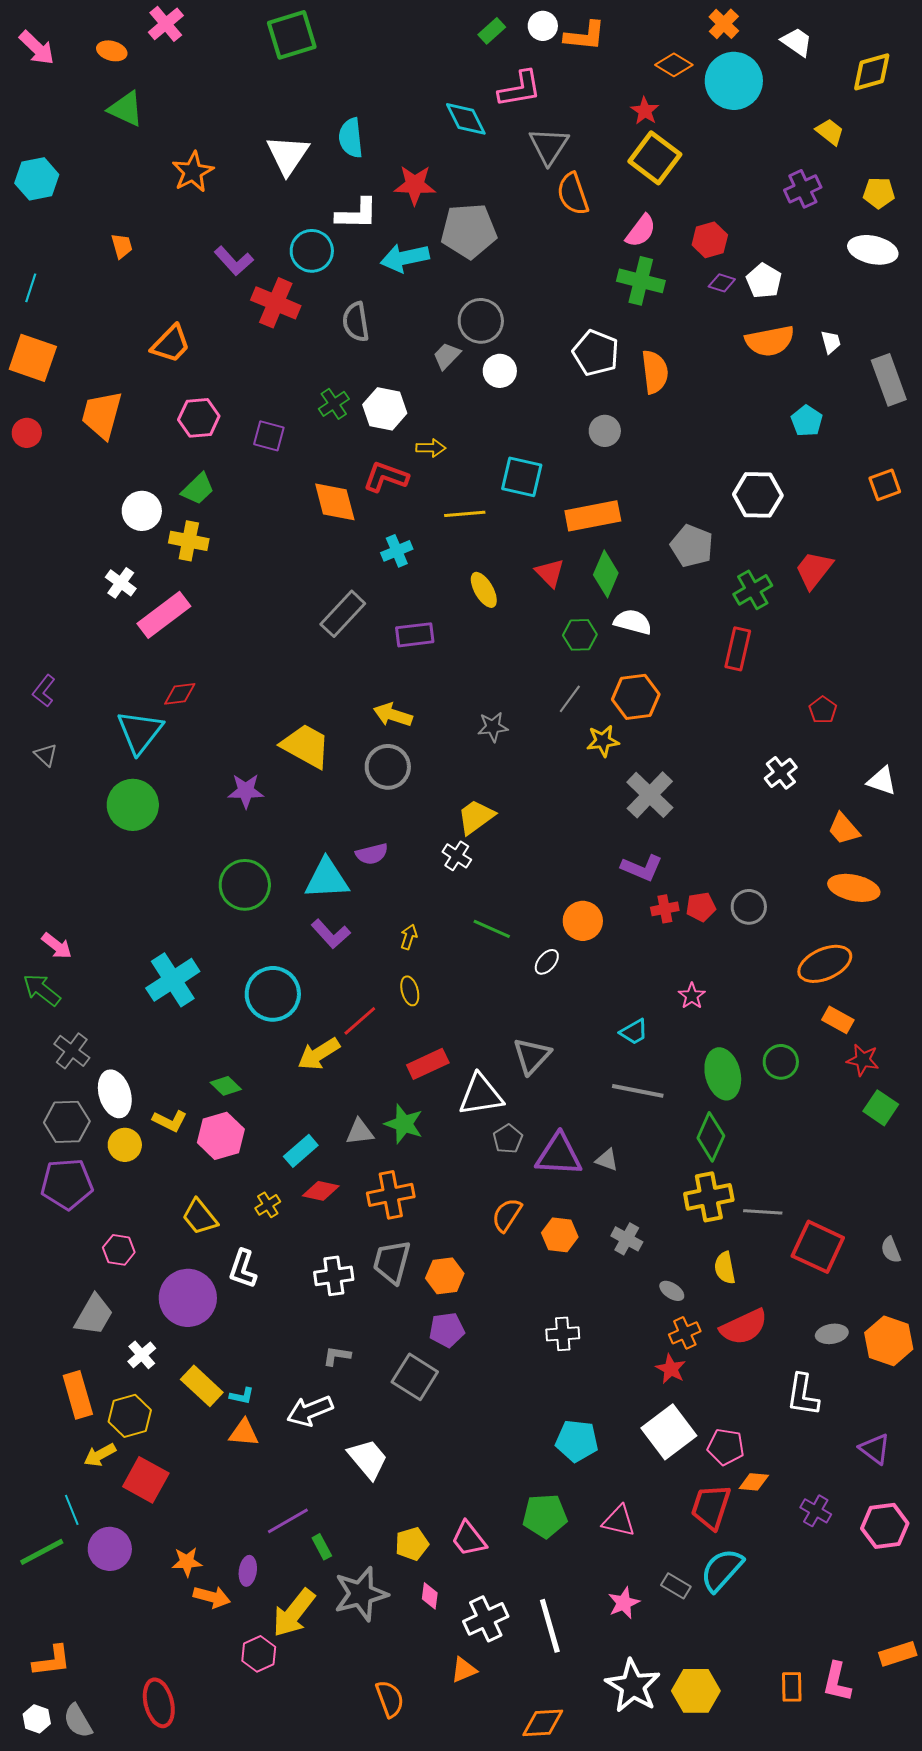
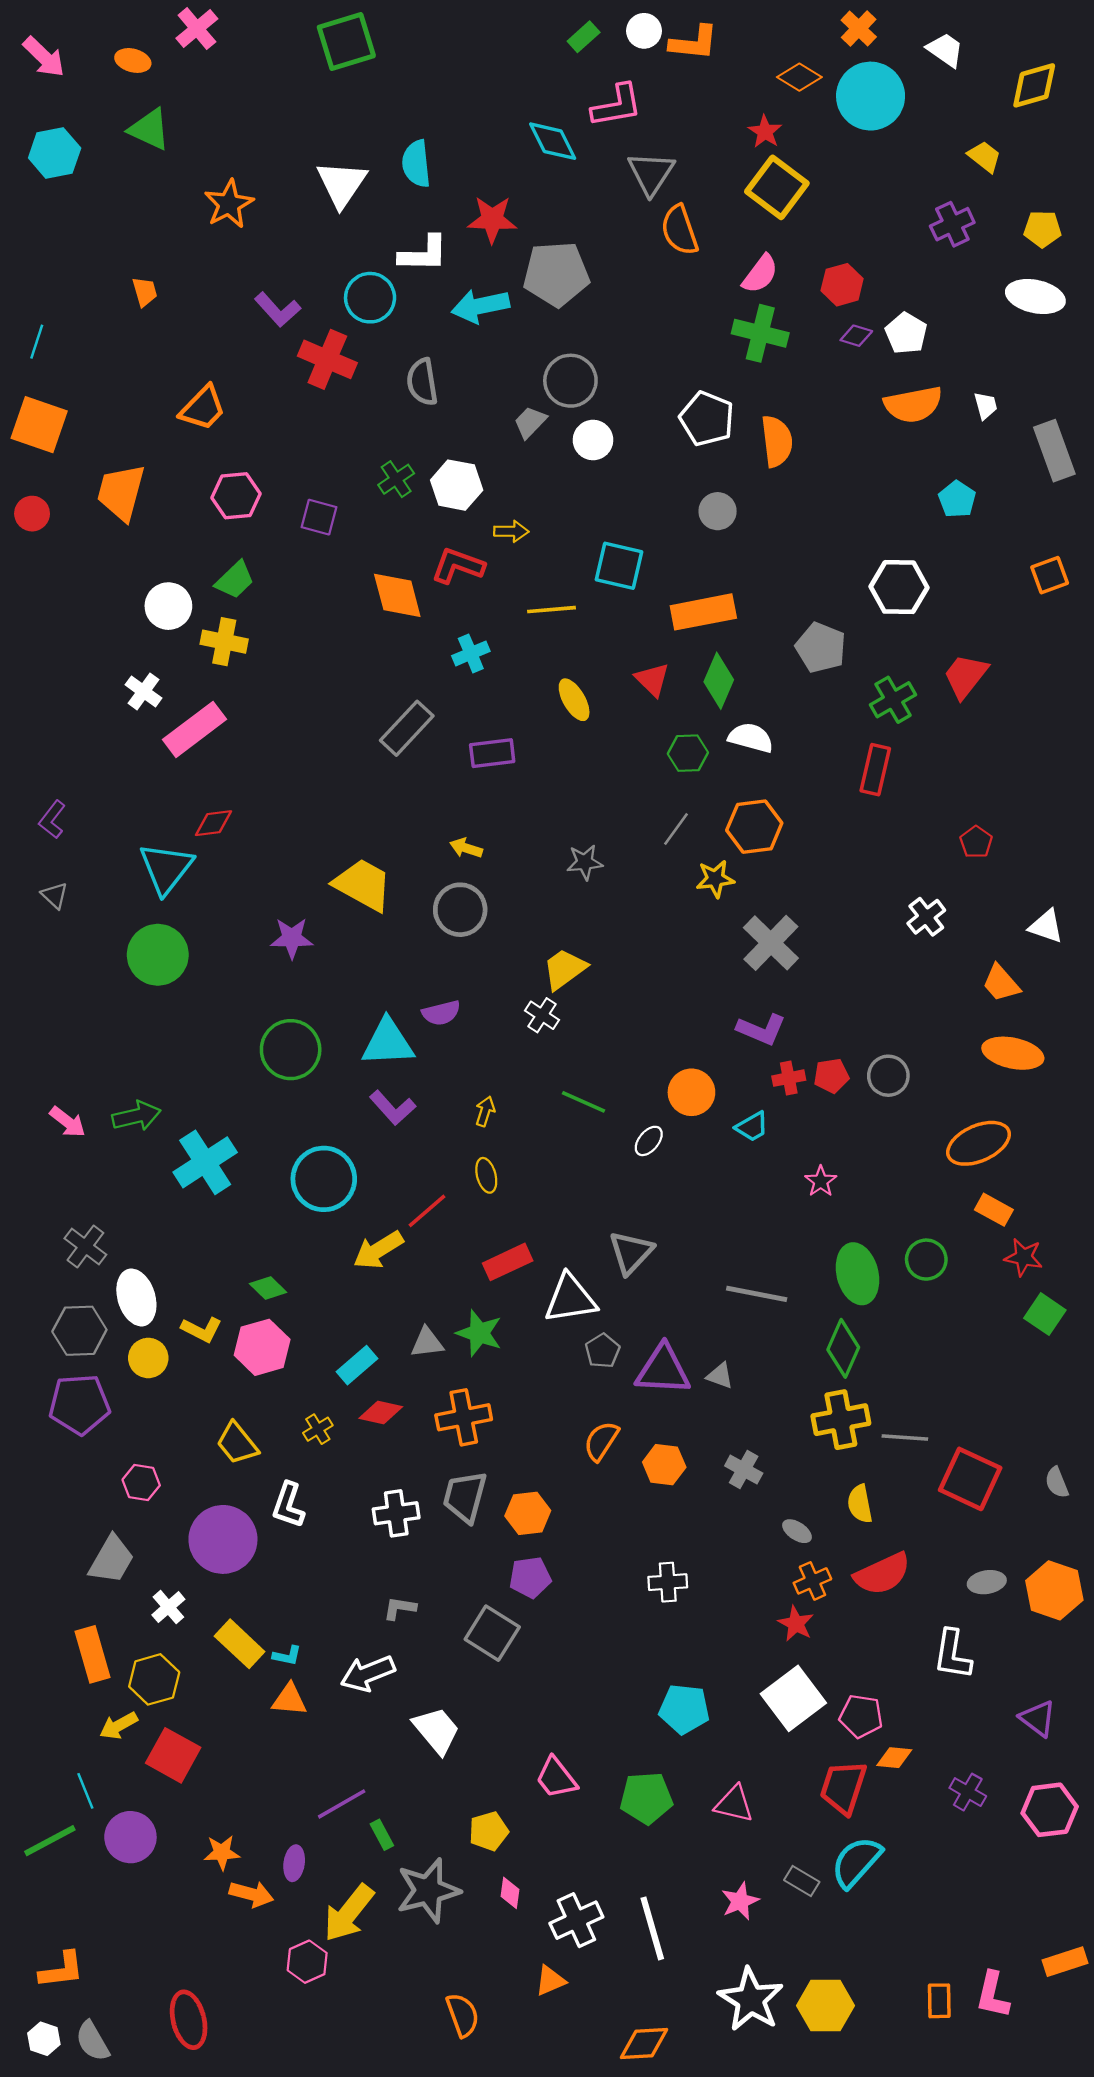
cyan hexagon: (37, 179) -> (55, 153), moved
yellow arrow: (393, 715) -> (466, 848), size x0.7
green arrow: (42, 990) -> (136, 1116), moved, turned 129
cyan trapezoid: (634, 1032) -> (752, 1127), moved
pink trapezoid: (469, 1539) -> (556, 1778), moved

